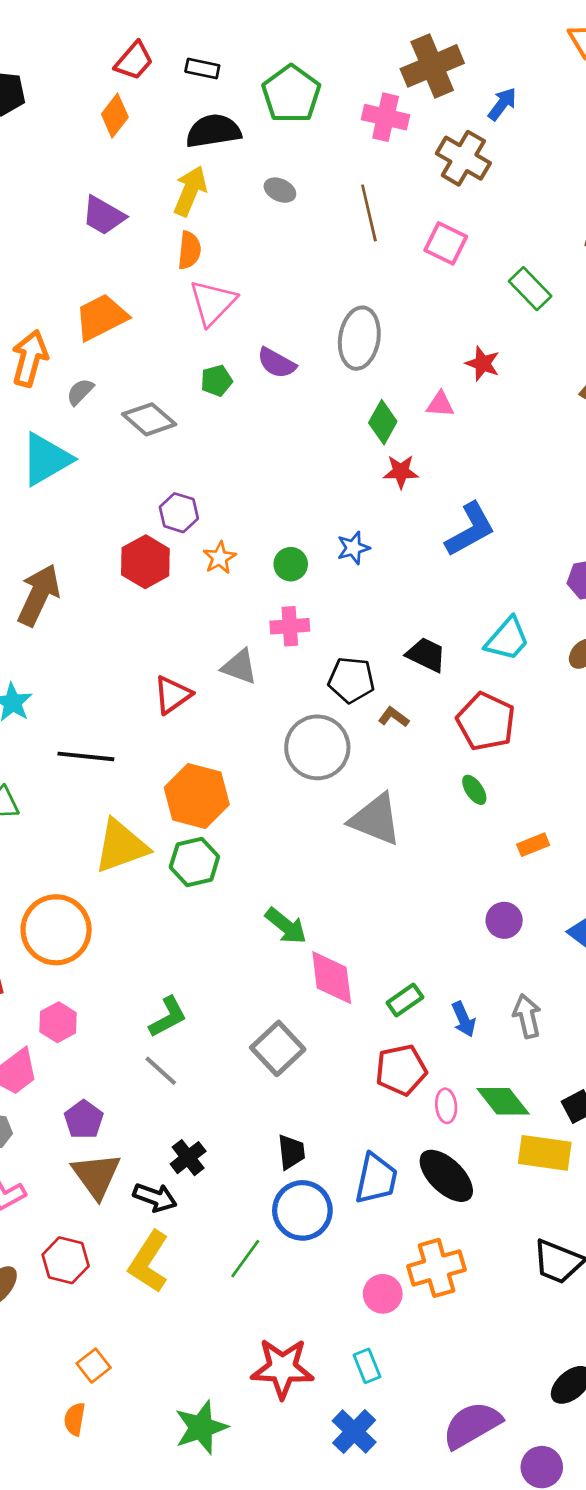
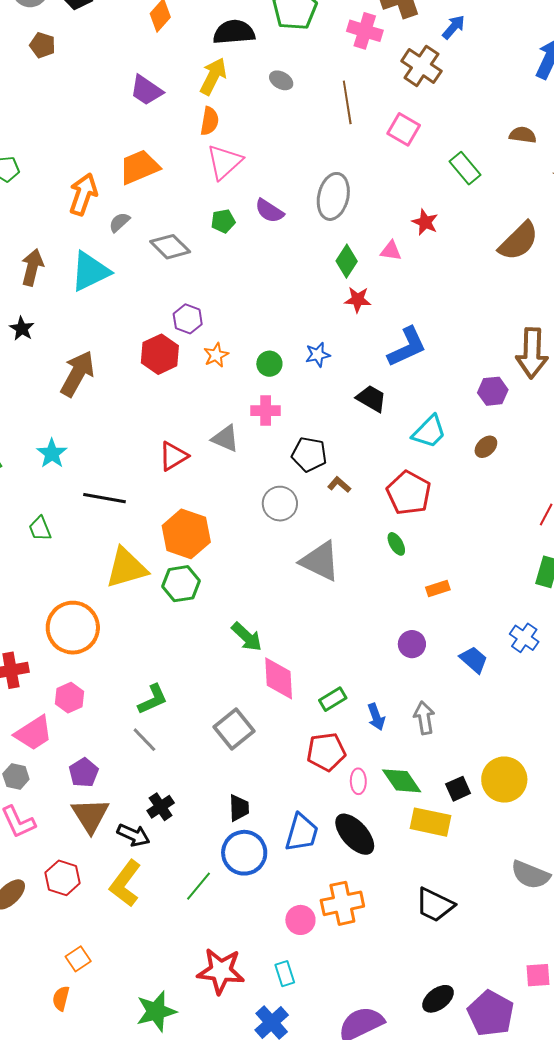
black trapezoid: (426, 655) -> (371, 399), moved
gray circle: (317, 747) -> (280, 504), size x0.7

